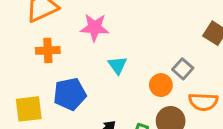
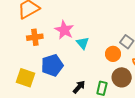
pink star: (95, 27) -> (64, 30), moved, turned 30
yellow square: (29, 109) -> (25, 78), turned 30

